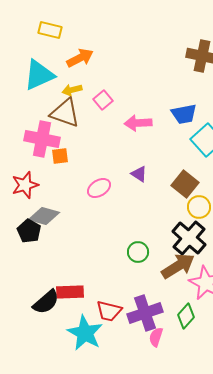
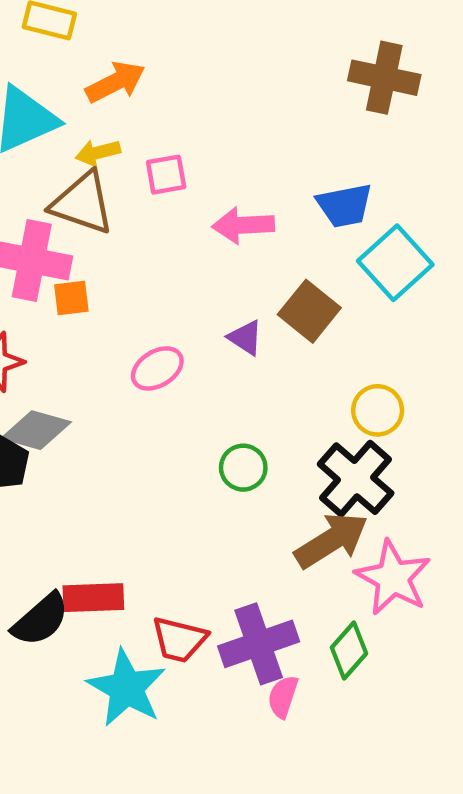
pink square: (103, 100) -> (166, 175), turned 30
brown square: (185, 184) -> (309, 311), moved
green circle: (138, 252) -> (243, 468), moved

